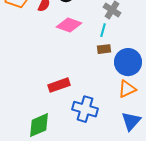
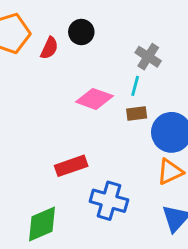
pink diamond: (69, 25) -> (94, 99), moved

